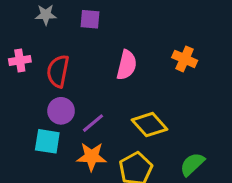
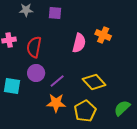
orange cross: (185, 59) -> (103, 35), moved
cyan square: (47, 141) -> (12, 86), moved

